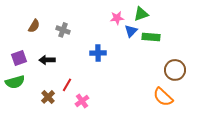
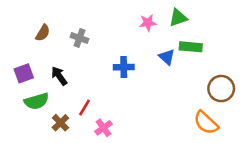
blue triangle: (131, 31) -> (167, 57), moved, turned -32
black arrow: (47, 60) -> (59, 76), turned 56
green semicircle: (15, 82) -> (36, 101), moved

